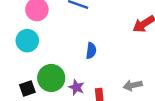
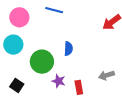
green circle: (51, 78) -> (42, 62), moved
black square: (27, 89) -> (17, 85), turned -32

